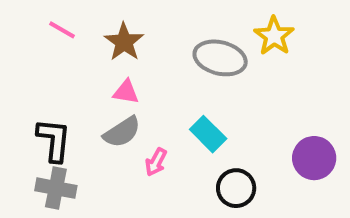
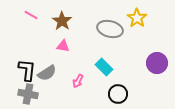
gray semicircle: (122, 132) -> (47, 73), moved
purple circle: (314, 158) -> (157, 63), moved

